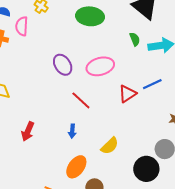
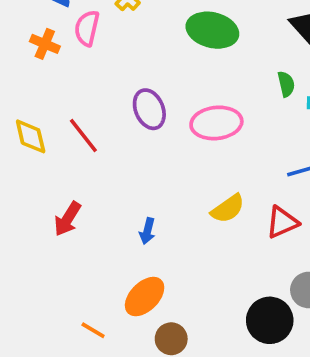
red triangle: (127, 94) -> (282, 222), moved
red line: (81, 100) -> (83, 135), moved
yellow semicircle: (110, 146) -> (228, 209), moved

